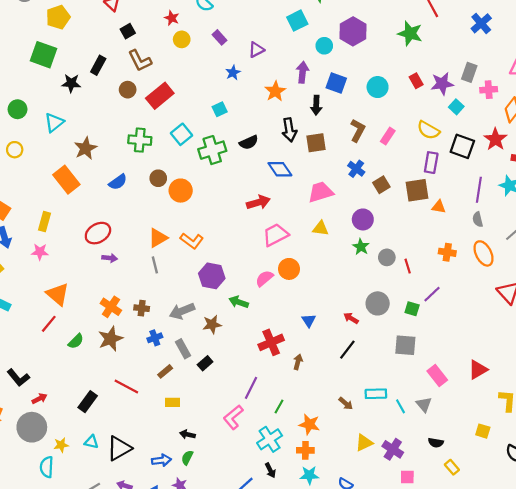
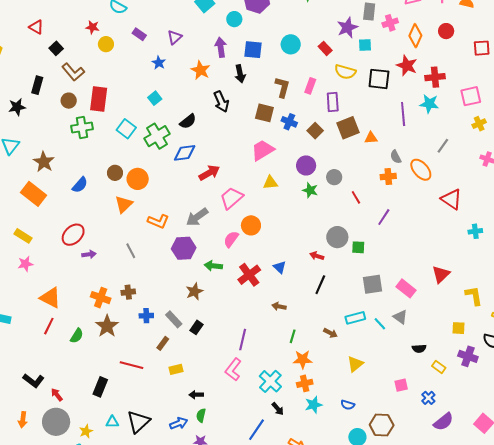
red rectangle: (416, 81) -> (325, 48), moved
red rectangle: (160, 96) -> (99, 99), turned -30
cyan square: (456, 107) -> (365, 45), turned -32
green cross: (140, 140) -> (82, 127), moved
brown square: (316, 143) -> (264, 113), moved, turned 36
purple rectangle: (431, 163) -> (333, 102), moved
blue diamond: (280, 169) -> (185, 153), moved, turned -50
gray semicircle: (478, 219) -> (396, 157), moved
yellow rectangle: (44, 222) -> (23, 236), turned -60
orange triangle: (158, 238) -> (124, 204), moved
gray circle: (387, 257) -> (334, 177), moved
green square: (412, 309) -> (358, 247), moved
gray arrow: (182, 311) -> (197, 217), moved
blue cross: (155, 338) -> (146, 316), turned 32
red cross: (271, 342) -> (249, 275), moved
gray square: (405, 345) -> (372, 284), moved
brown arrow: (298, 362) -> (279, 306), turned -80
red arrow: (39, 399) -> (57, 395), turned -88
green line: (279, 407) -> (293, 336), moved
purple cross: (393, 449) -> (468, 356), moved

